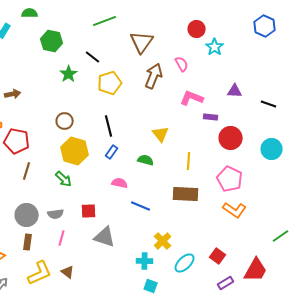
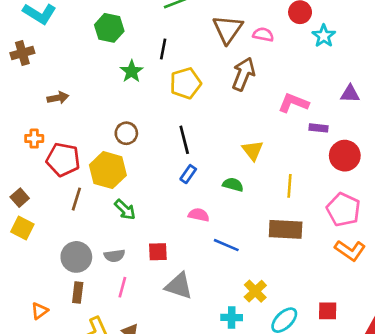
black line: (93, 57) -> (163, 49), turned 63
pink semicircle: (182, 64) -> (263, 35), moved, turned -49
yellow hexagon: (75, 151) -> (108, 170), moved
red square: (218, 256) -> (328, 311), turned -35

